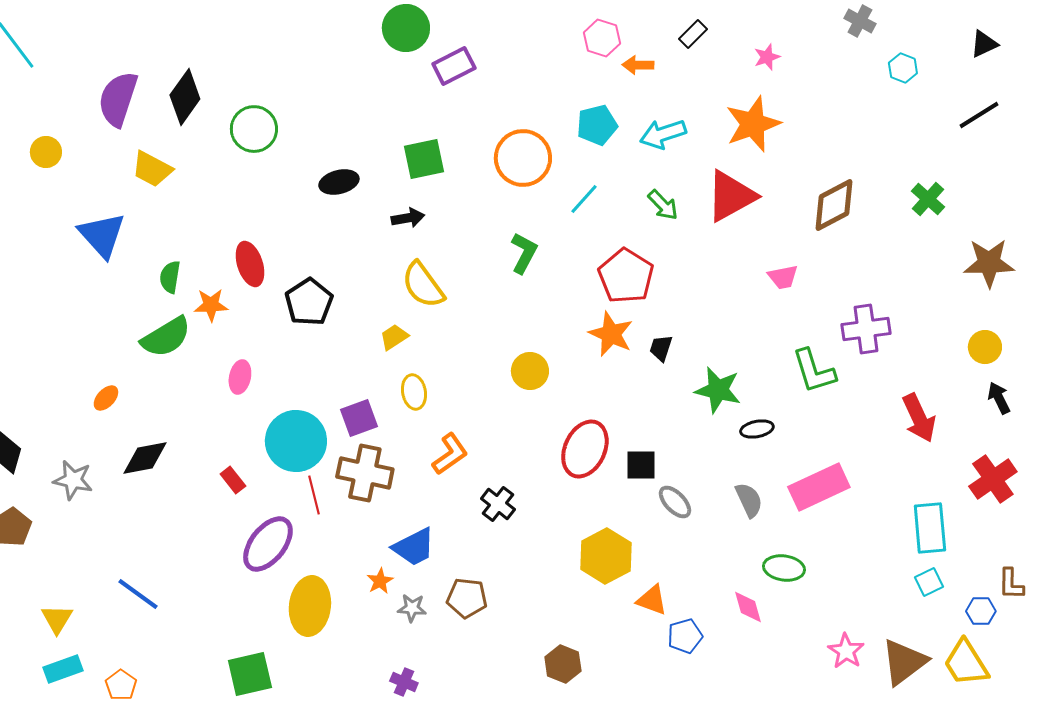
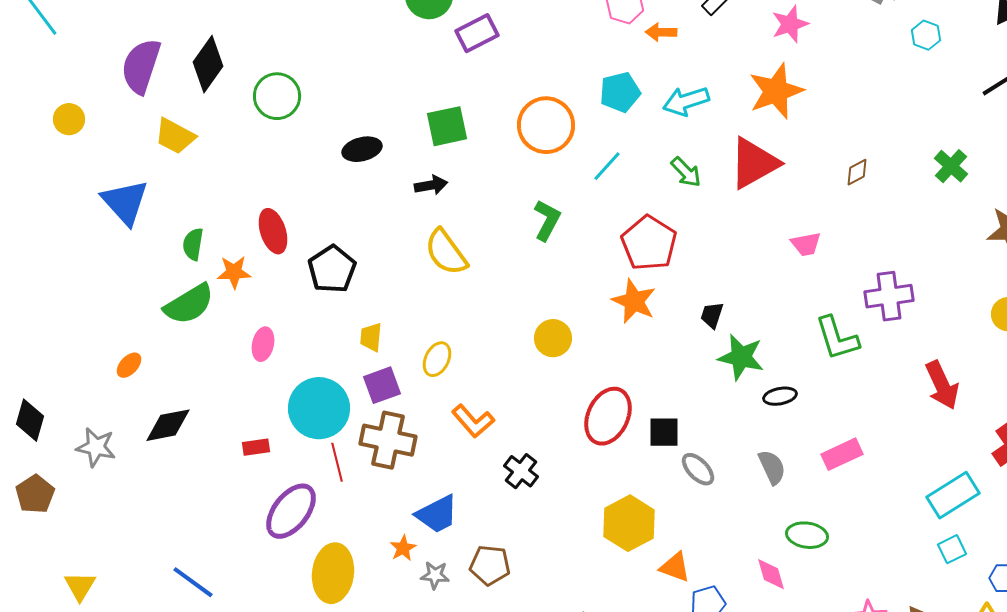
pink star: (767, 57) -> (790, 24), size x1.4
brown diamond: (834, 205) -> (857, 172), size x0.5
yellow trapezoid: (394, 337) -> (371, 337), moved, turned -52
black trapezoid: (661, 348) -> (712, 315), moved
yellow ellipse: (414, 392) -> (437, 359), turned 36
orange L-shape: (450, 454) -> (473, 421), turned 84
red rectangle: (233, 480) -> (256, 447), turned -60
pink rectangle: (819, 487) -> (842, 454), size x0.7
cyan rectangle: (930, 528) -> (953, 495), turned 63
blue line: (138, 594) -> (193, 582), moved

